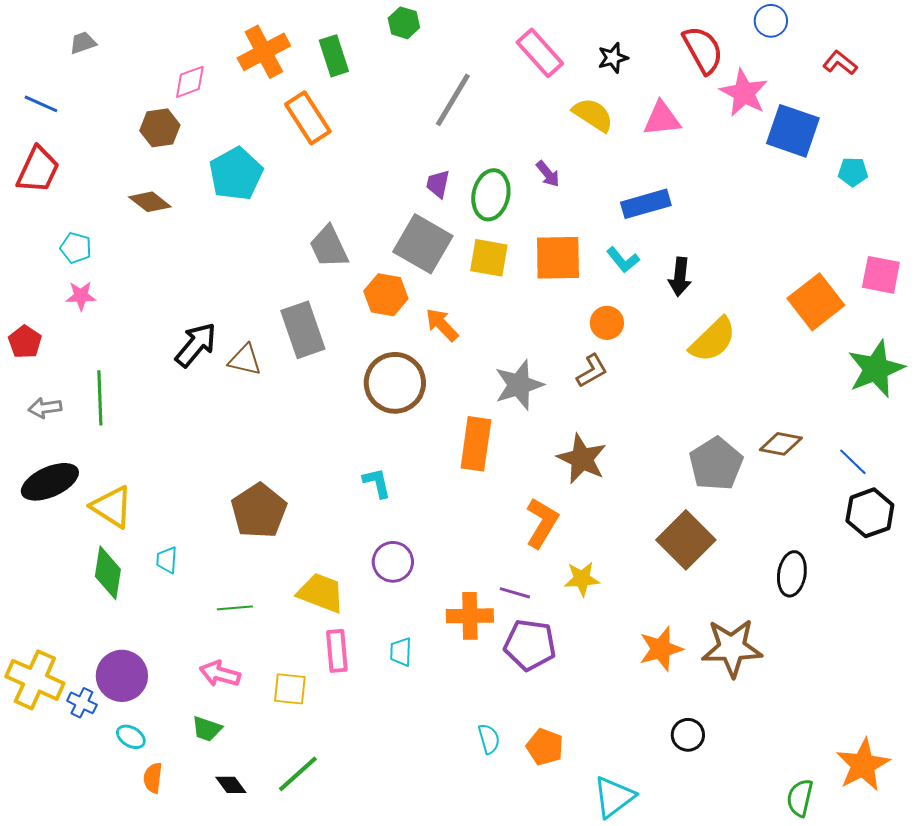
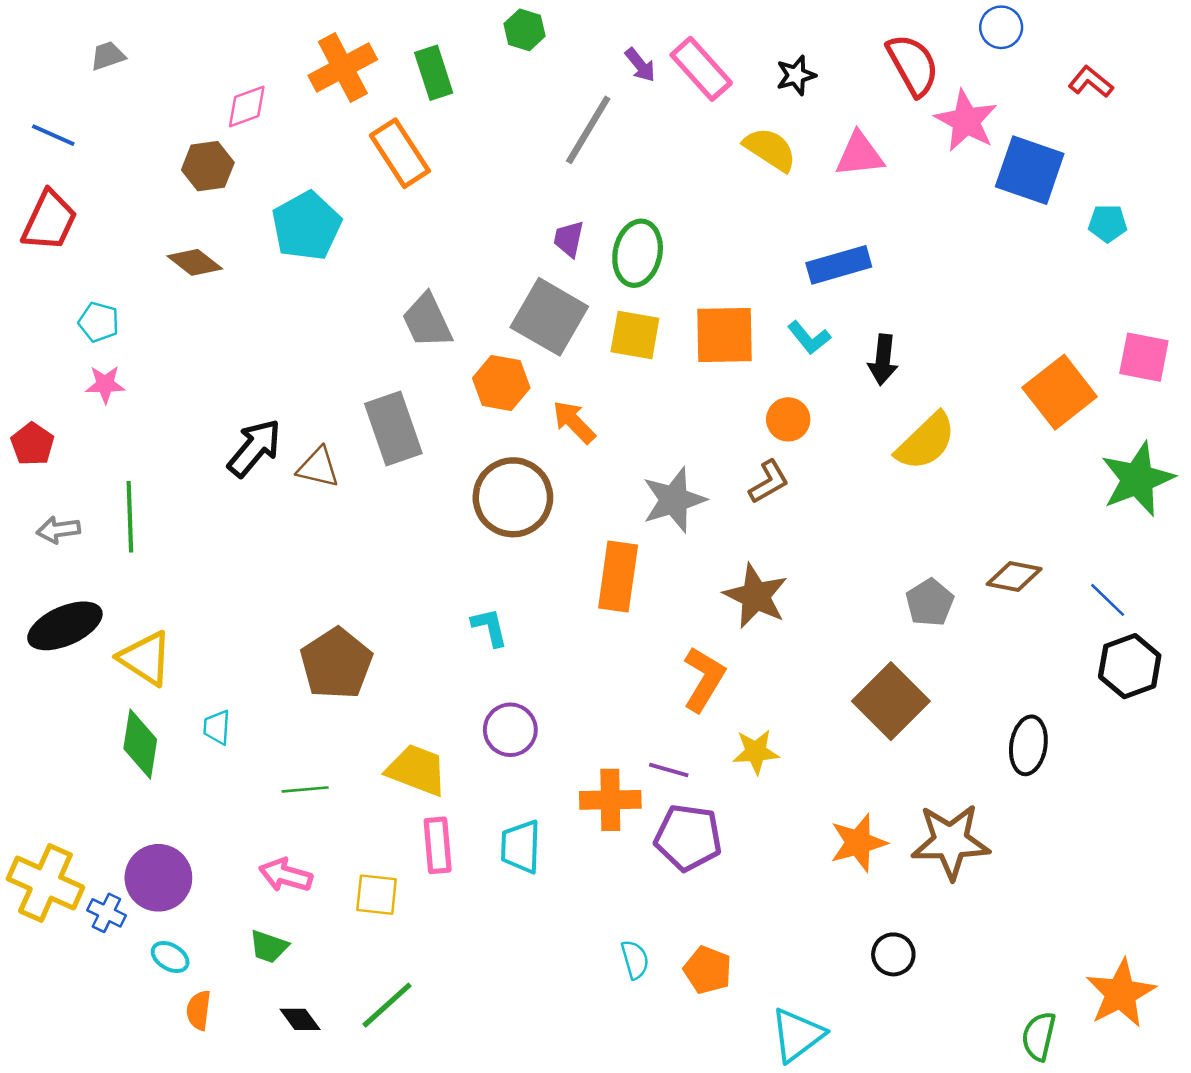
purple arrow: (548, 174) -> (640, 65), moved
gray pentagon: (716, 464) -> (930, 603), size x0.7
cyan trapezoid: (401, 652) -> (521, 847), size x1.4

